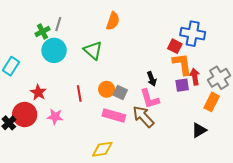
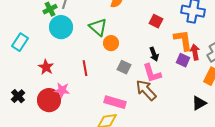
red square: (175, 46) -> (156, 21), moved
purple square: (182, 85) -> (183, 60), turned 32
orange circle: (107, 89) -> (111, 43), moved
red circle: (25, 114) -> (49, 100), moved
pink rectangle: (114, 116) -> (115, 102), moved

